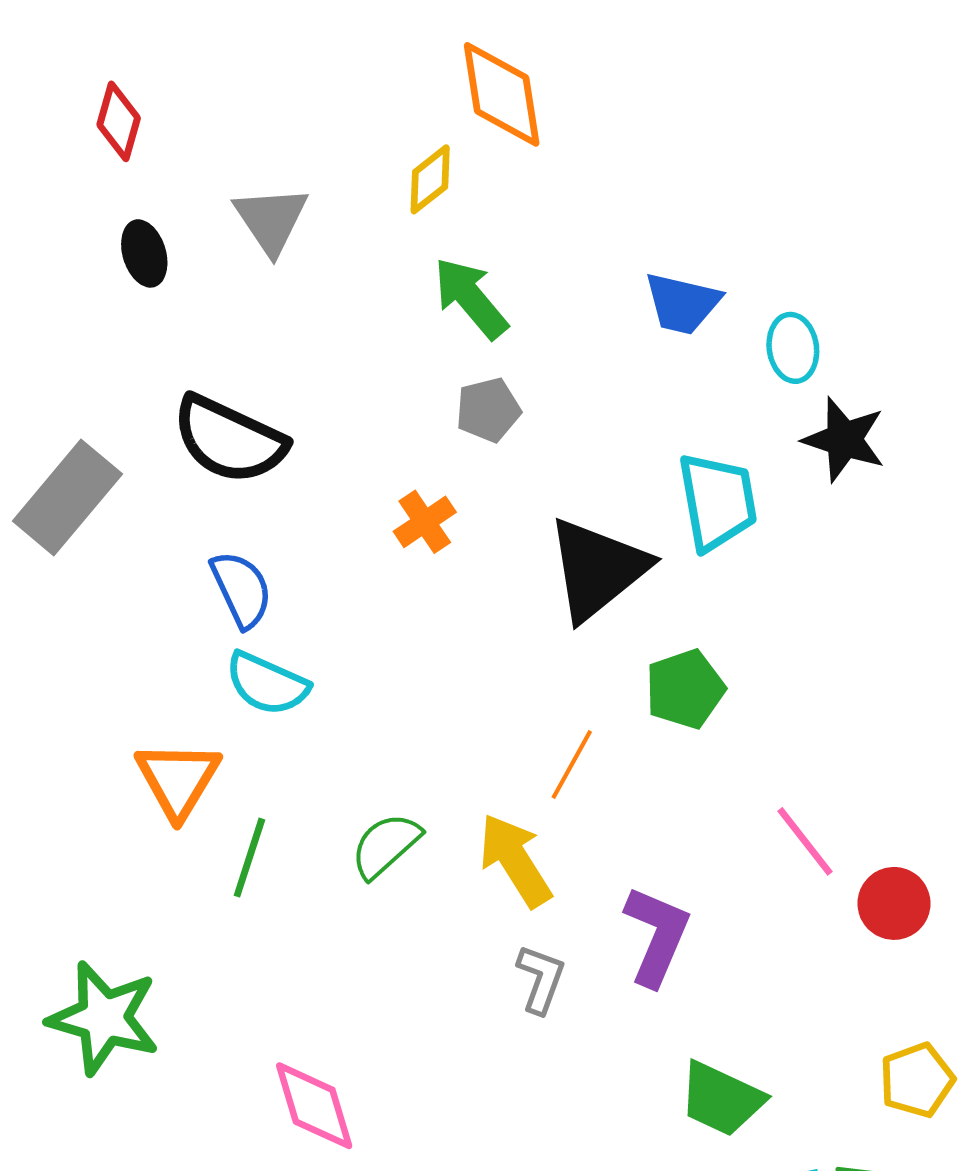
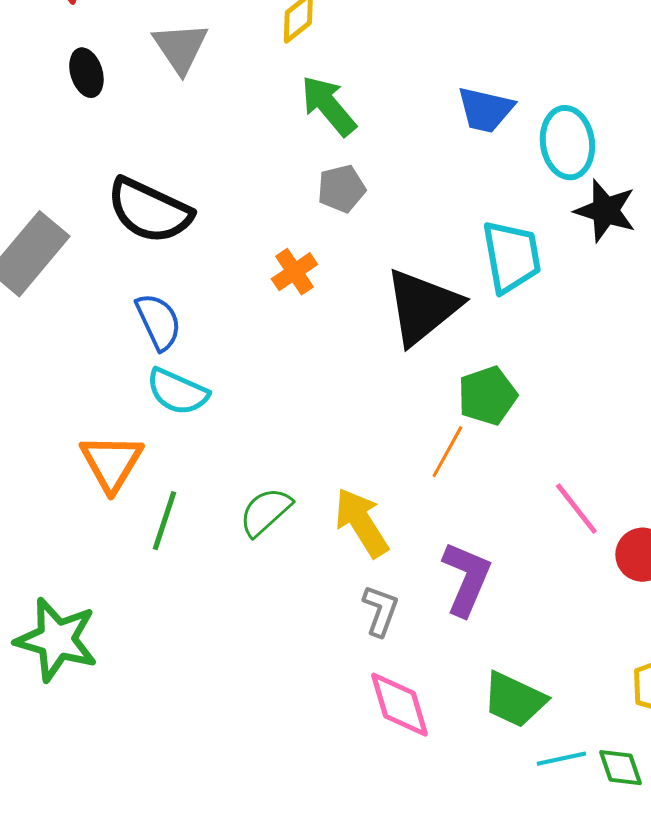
cyan ellipse: (793, 348) -> (567, 143), size x1.4
orange line: (572, 765) -> (447, 452), moved
pink diamond: (314, 1106) -> (399, 705), moved

